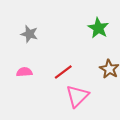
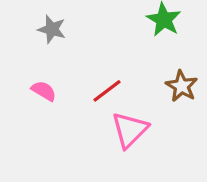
pink semicircle: (24, 72) -> (44, 91), turned 35

